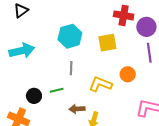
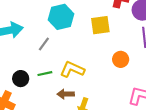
gray line: (71, 68) -> (44, 44), moved, turned 32
yellow L-shape: (100, 84) -> (72, 69), moved

